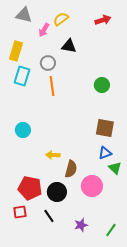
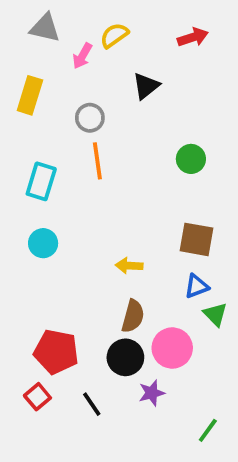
black triangle: (69, 46) -> (146, 86), moved, turned -49
cyan rectangle: (22, 76) -> (41, 181), moved
yellow arrow: (53, 155) -> (129, 266), moved
black circle: (57, 192) -> (125, 357), moved
red square: (20, 212) -> (37, 397), turned -32
purple star: (81, 225) -> (152, 393), moved

